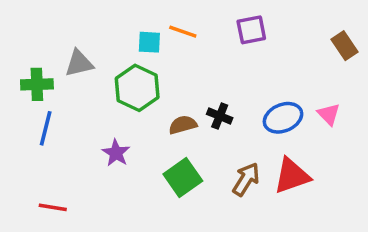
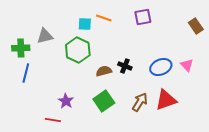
purple star: (116, 153) -> (66, 101), moved
red line: (53, 207) -> (53, 120), moved

